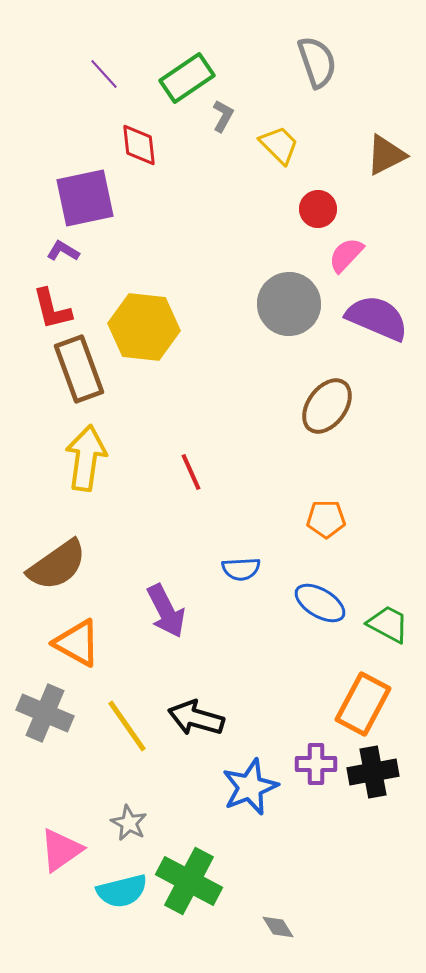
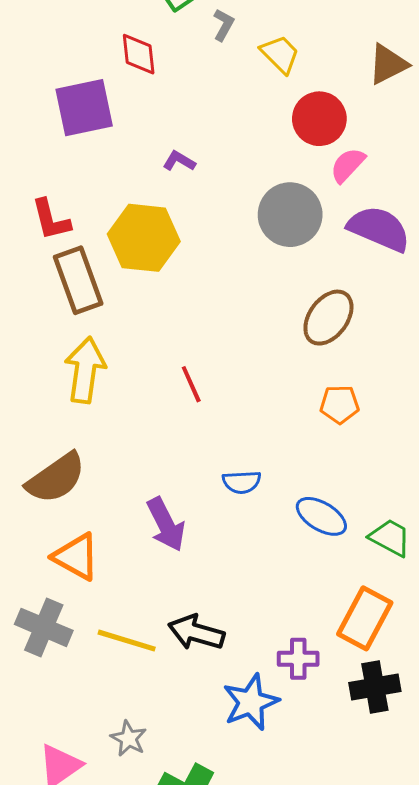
red circle: (318, 209) -> (319, 119), size x1.4
purple L-shape: (63, 251) -> (179, 161), moved
orange pentagon: (326, 519) -> (340, 404), moved
yellow line: (127, 726) -> (127, 641), turned -38
purple cross: (316, 764) -> (298, 659), moved

